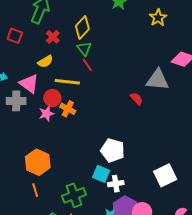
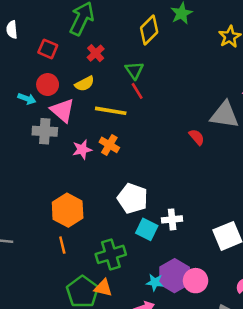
yellow diamond: (82, 28) -> (149, 30), moved
red circle: (52, 98) -> (48, 85), moved
white pentagon: (113, 150) -> (132, 198), moved
white cross: (116, 184) -> (172, 219), moved

